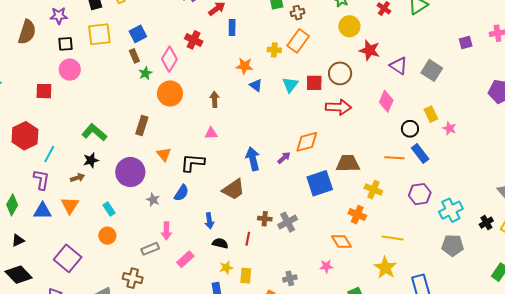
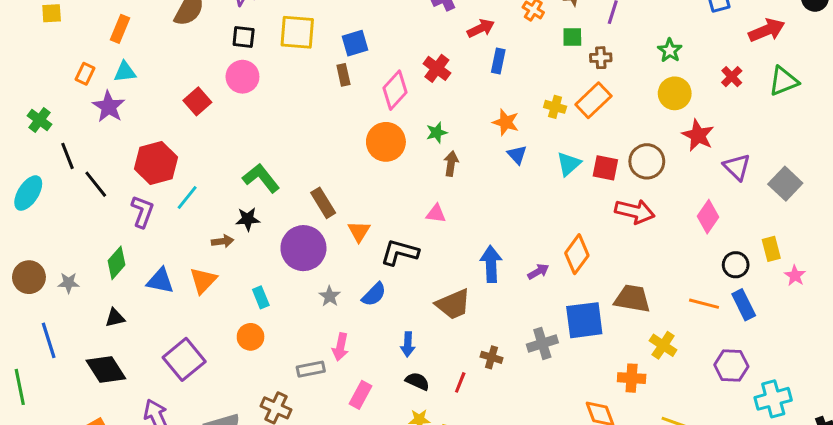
green star: (145, 73) -> (437, 133), moved
red square: (44, 91) -> (197, 101), turned 36
brown rectangle: (142, 126) -> (323, 203), moved, turned -60
orange diamond: (307, 142) -> (577, 254), turned -50
purple L-shape: (41, 180) -> (142, 212), moved
orange cross: (357, 215) -> (632, 378), turned -30
gray cross: (288, 222) -> (542, 343), moved
pink rectangle: (185, 259) -> (360, 395), turned -30

